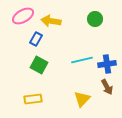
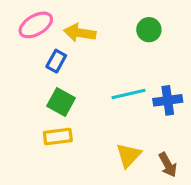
brown arrow: (107, 87) -> (168, 165), moved
yellow rectangle: (33, 99) -> (58, 136), moved

